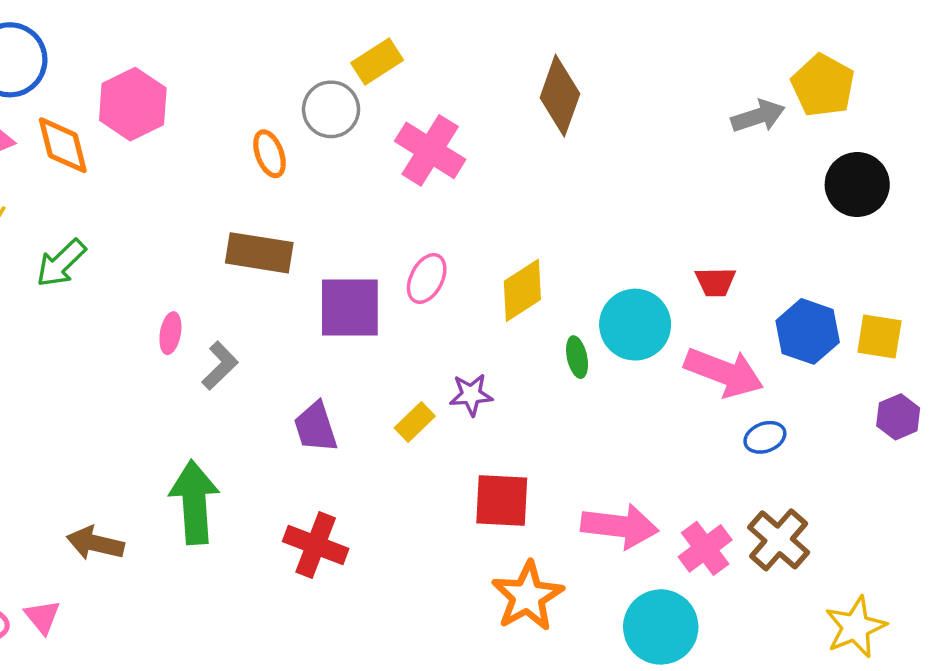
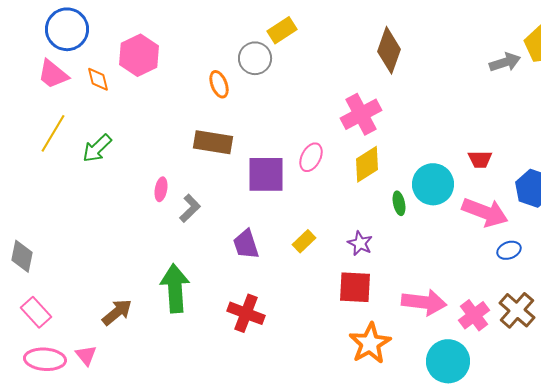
orange diamond: (63, 145) -> (98, 79), size x0.7
pink cross: (430, 150) -> (361, 114), moved, turned 30
purple star: (471, 395) -> (360, 243), moved, turned 30
brown arrow: (95, 543) -> (117, 312), turned 128

